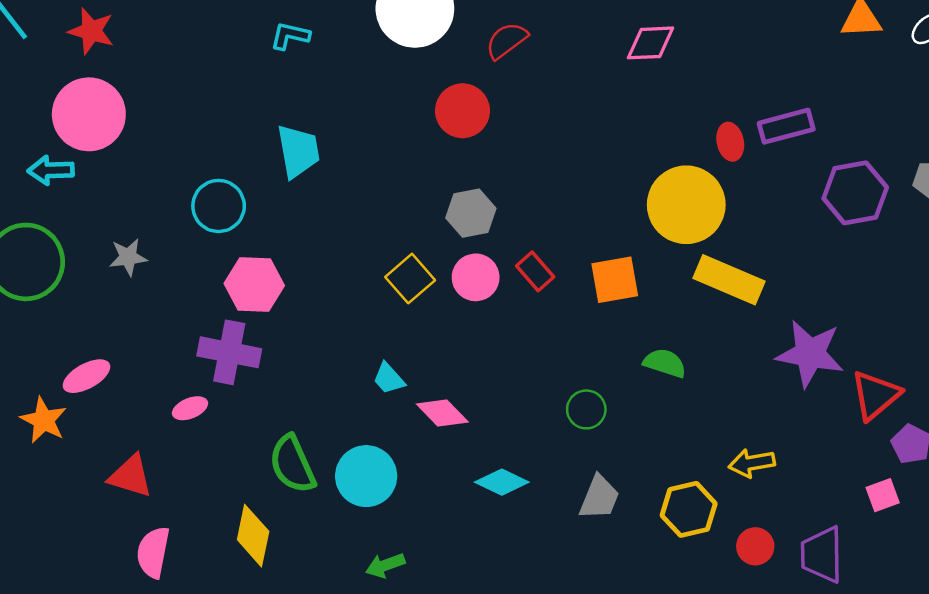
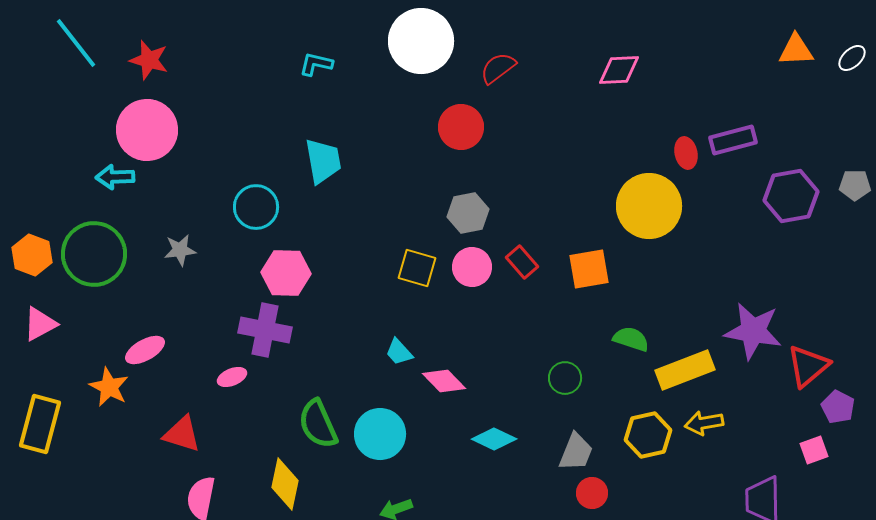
yellow square: (410, 279) -> (417, 268), turned -33
yellow rectangle: (729, 280) -> (685, 370), moved, turned -44
yellow hexagon: (689, 509) -> (648, 435), moved
red circle: (755, 546) -> (592, 493), moved

